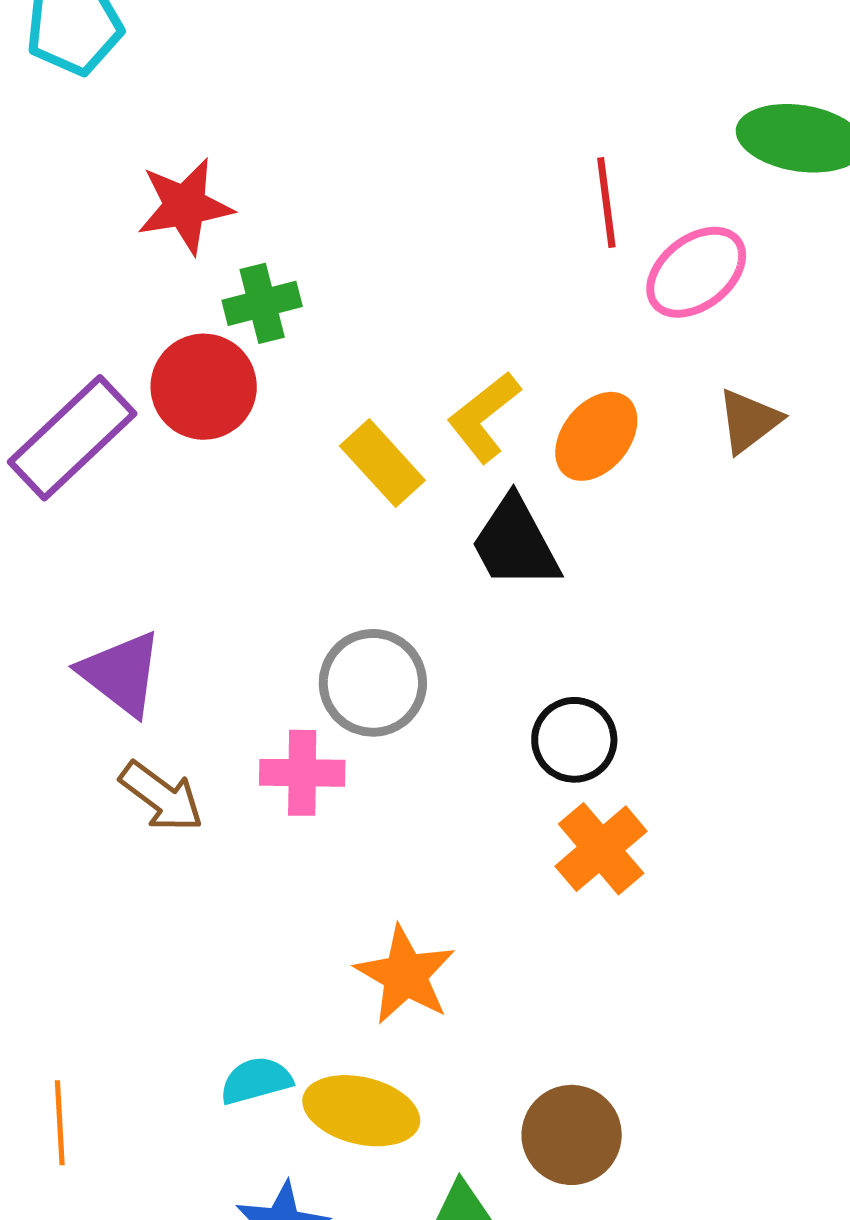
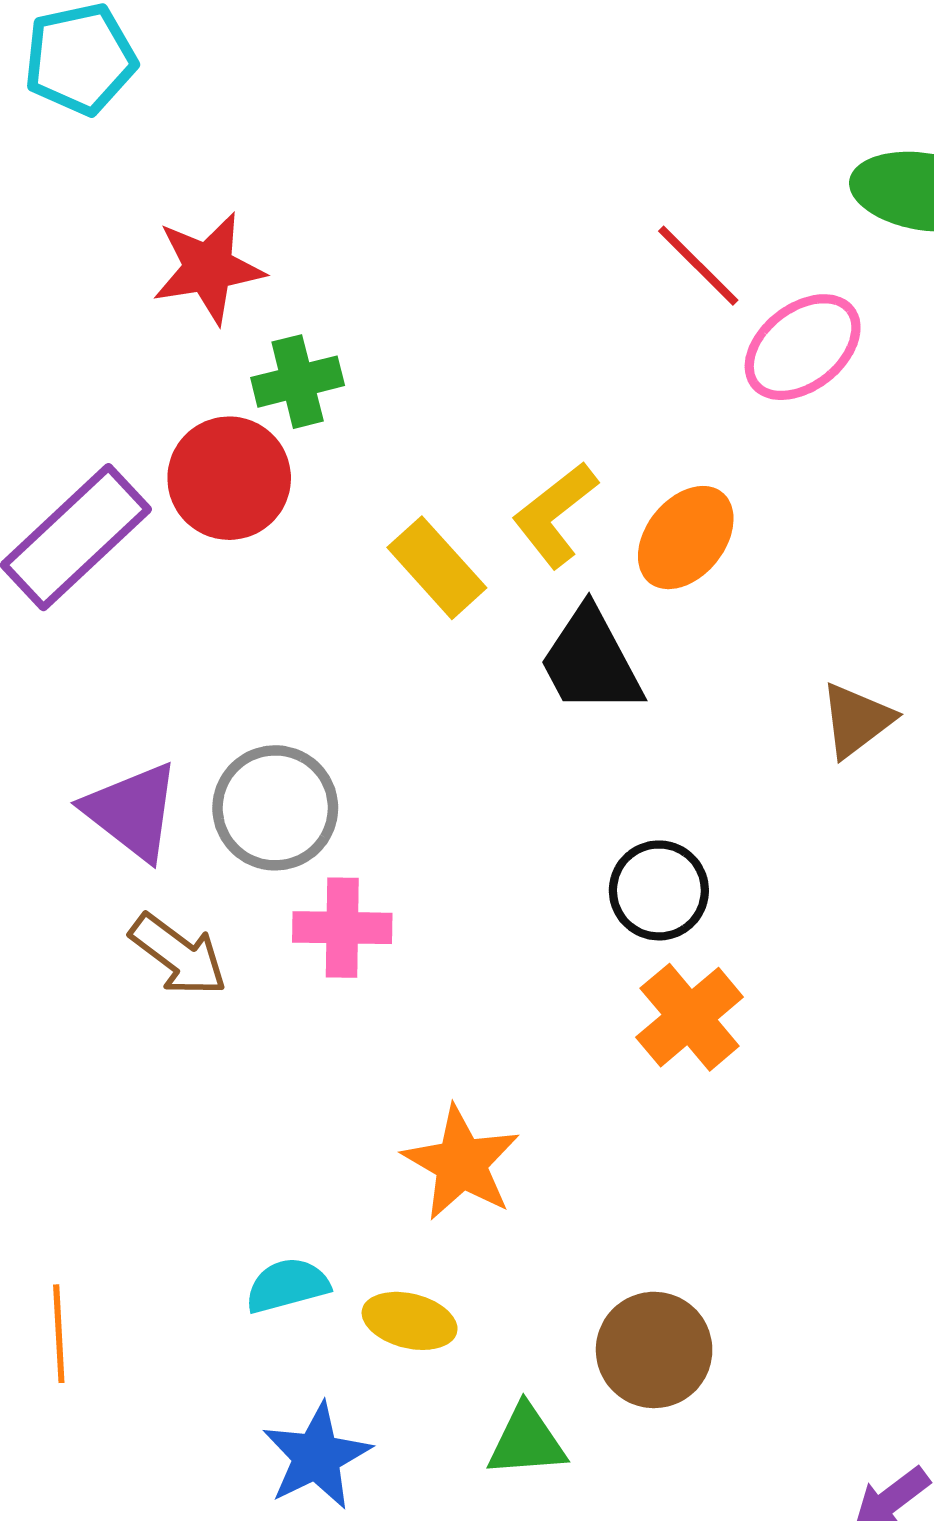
red line: (606, 203) -> (698, 266), turned -38
brown triangle: (749, 421) -> (857, 720), moved
gray circle: (373, 683) -> (275, 808), moved
yellow ellipse: (361, 1111) -> (410, 1321), size x0.7

